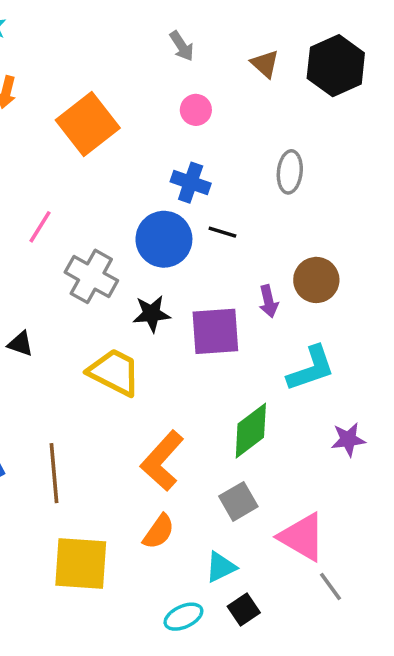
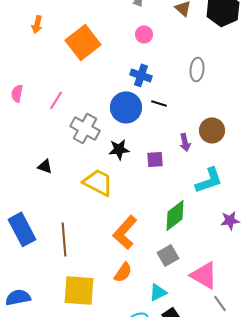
purple square: (215, 331) -> (155, 159), size x0.6

